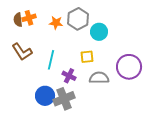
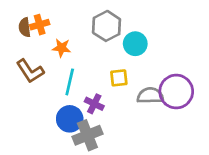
orange star: (56, 23) -> (61, 48), moved
gray semicircle: (99, 78) -> (150, 96), moved
blue circle: (45, 96) -> (70, 119), moved

